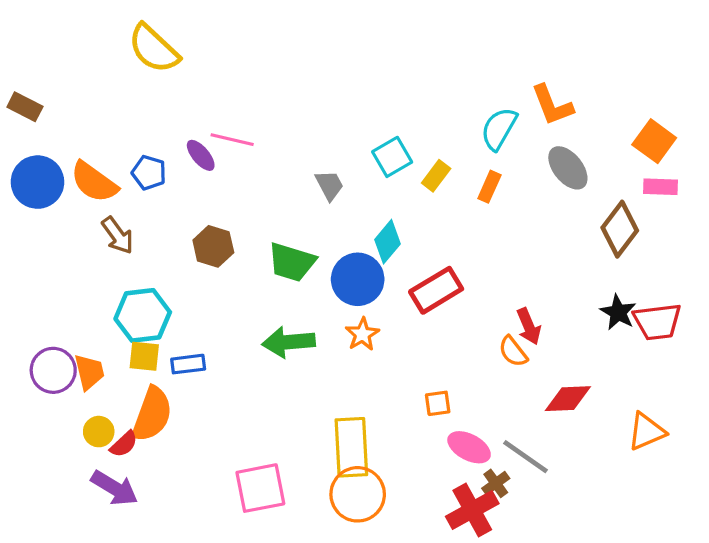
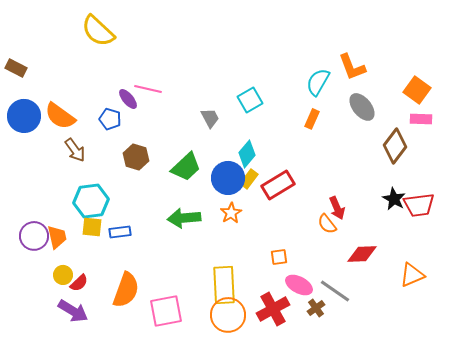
blue pentagon: (149, 173) -> (110, 119), moved
yellow rectangle: (436, 176) -> (249, 179), moved
green trapezoid: (292, 262) -> (186, 167), turned -60
orange semicircle: (152, 414) -> (126, 290), moved
red cross: (472, 510) -> (273, 309), moved

